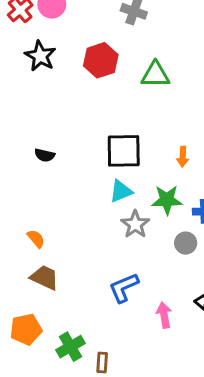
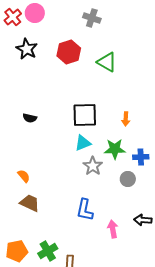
green triangle: (155, 75) -> (107, 62), turned 30
blue L-shape: (124, 288) -> (85, 210), turned -55
orange pentagon: (26, 329) -> (17, 251), moved

